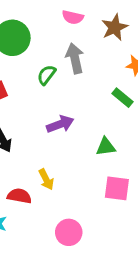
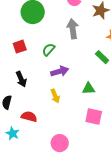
green semicircle: (47, 75) -> (49, 50), moved
yellow arrow: (46, 179) -> (55, 96), moved

